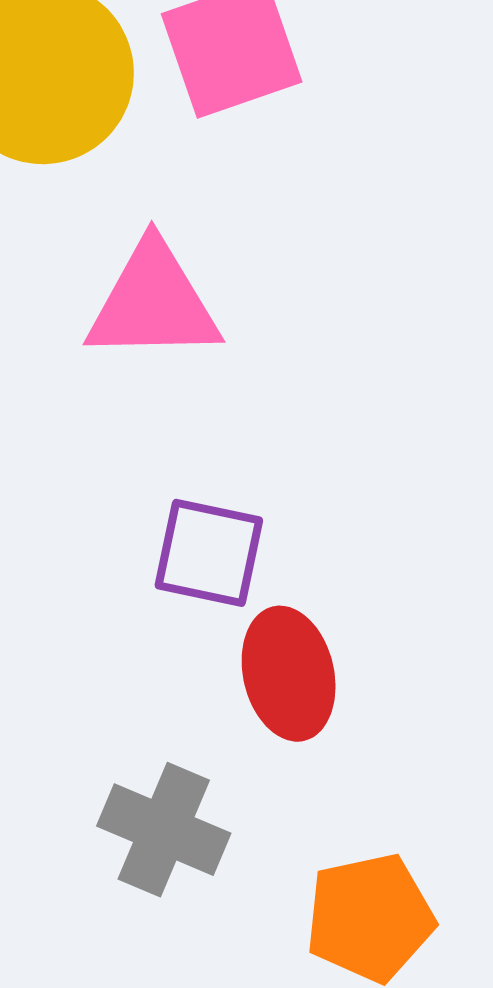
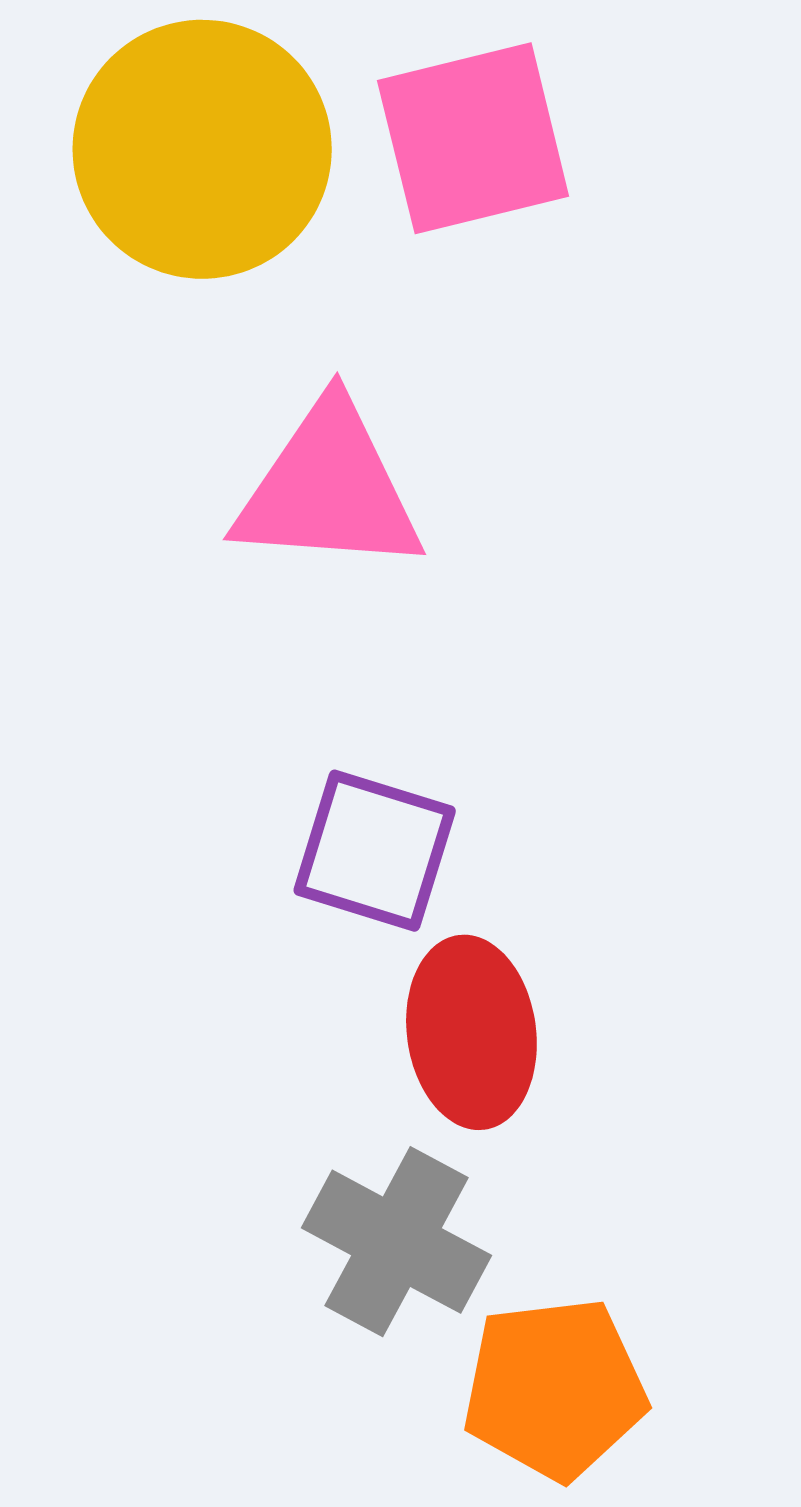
gray cross: (164, 830) -> (397, 1242), moved

